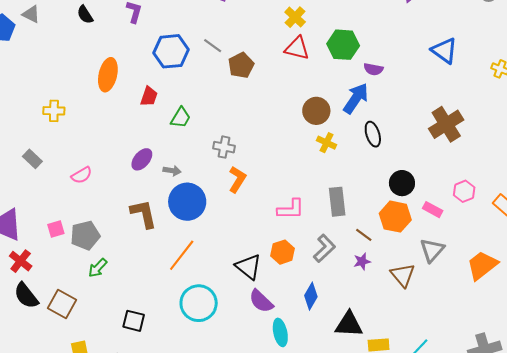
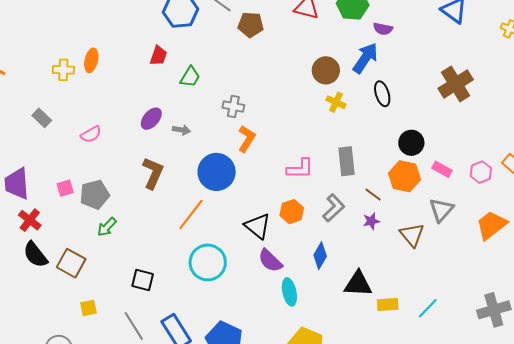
brown pentagon: (241, 65) -> (251, 25), turned 30
orange ellipse: (108, 75) -> (91, 60), moved, size x0.7
pink hexagon: (464, 191) -> (481, 172), moved
blue circle: (187, 202) -> (217, 172), moved
brown L-shape: (144, 214) -> (153, 173), turned 36

